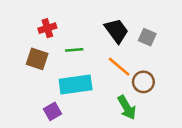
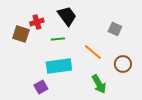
black trapezoid: (117, 31) -> (67, 16), moved
brown square: (37, 59) -> (21, 34), moved
brown circle: (143, 82) -> (123, 64), moved

